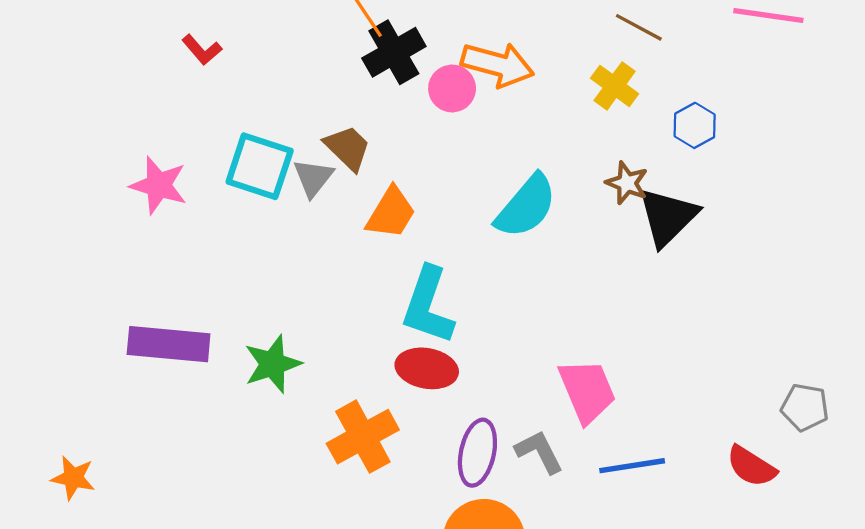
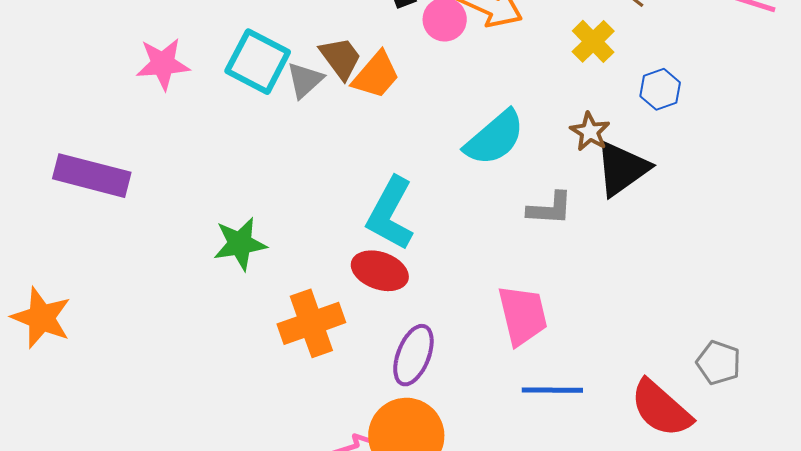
pink star: (159, 185) -> (163, 64), turned -30
orange trapezoid: (391, 213) -> (376, 75), moved
purple rectangle: (169, 344) -> (92, 176), moved
gray L-shape: (539, 452) -> (550, 209), moved, turned 111
red semicircle: (751, 466) -> (661, 408), size x1.4
orange star: (73, 478) -> (41, 318), size x1.5

